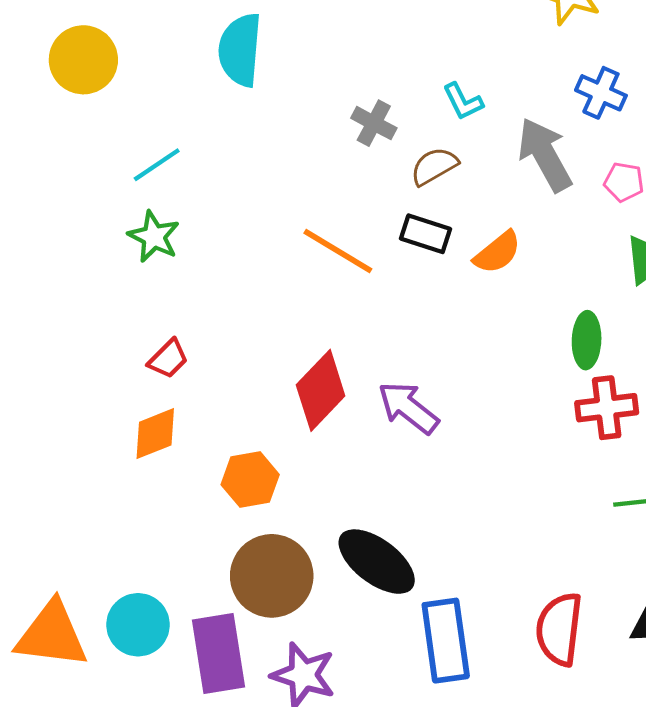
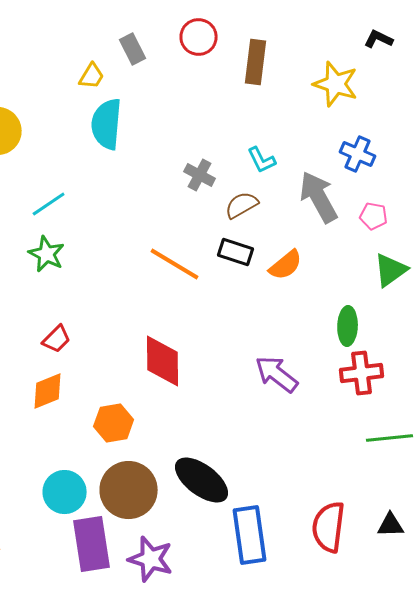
red diamond: (321, 390) -> (163, 361), turned -44
purple arrow: (408, 408) -> (277, 374), moved
cyan circle: (138, 625) -> (65, 492), moved

